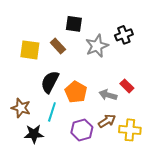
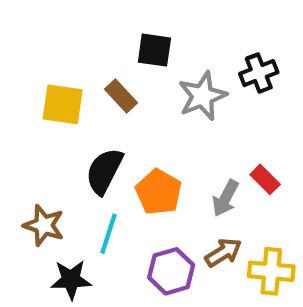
gray arrow: (108, 95) -> (225, 198), turned -78

